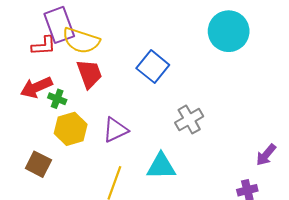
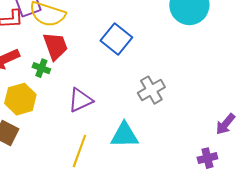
green cross: (57, 99) -> (41, 68), moved
yellow hexagon: (71, 129) -> (20, 99), moved

